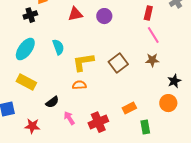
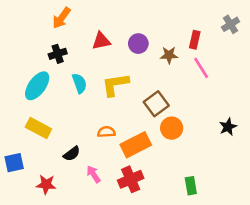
black cross: (30, 15) -> (58, 54), moved
brown star: (152, 60) -> (169, 55), moved
yellow L-shape: (83, 62) -> (115, 85), moved
orange circle: (168, 103) -> (172, 128), moved
orange rectangle: (129, 108) -> (136, 145), moved, size x1.6

